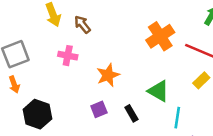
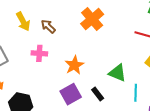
orange cross: (160, 36) -> (92, 19), moved
purple square: (99, 109) -> (71, 94), size x1.5

